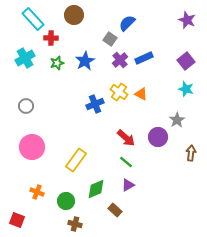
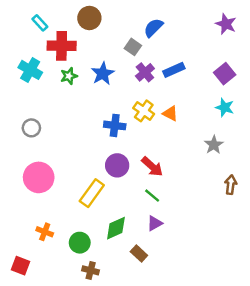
cyan rectangle: (33, 19) -> (40, 23), size x0.6
red cross: (51, 38) -> (62, 46), size x1.6
cyan cross: (25, 58) -> (30, 70), turned -30
blue cross: (95, 104) -> (115, 125), turned 30
purple circle: (158, 137) -> (117, 165), moved

